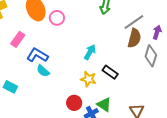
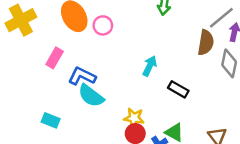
gray line: (134, 22) -> (221, 18), moved
cyan semicircle: (43, 71) -> (91, 96), size x1.5
yellow star: (88, 79) -> (134, 118), moved

